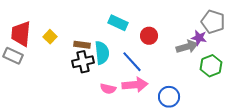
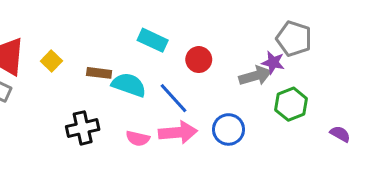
cyan semicircle: (102, 53) -> (129, 85), turned -65
black cross: (83, 62) -> (83, 128), moved
blue circle: (169, 97) -> (229, 129), moved

